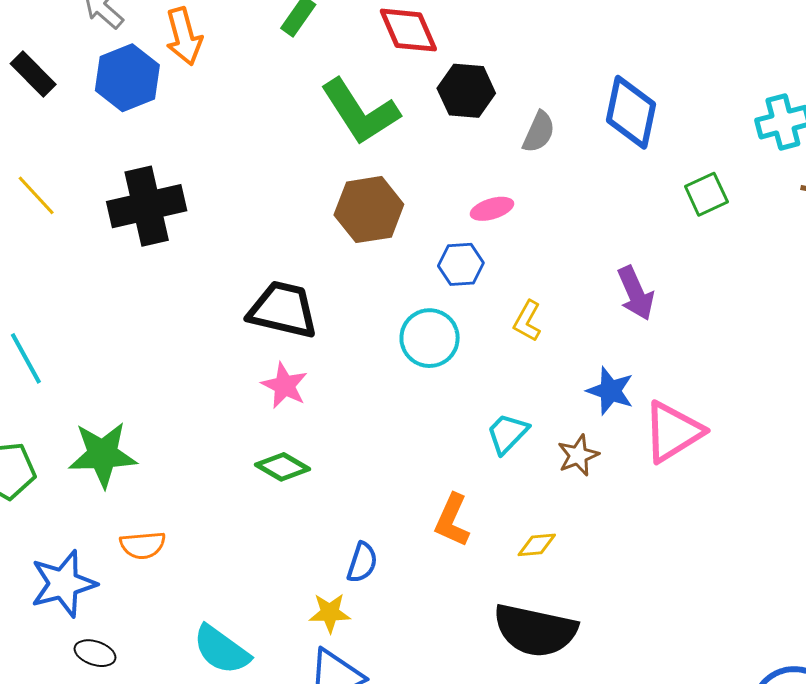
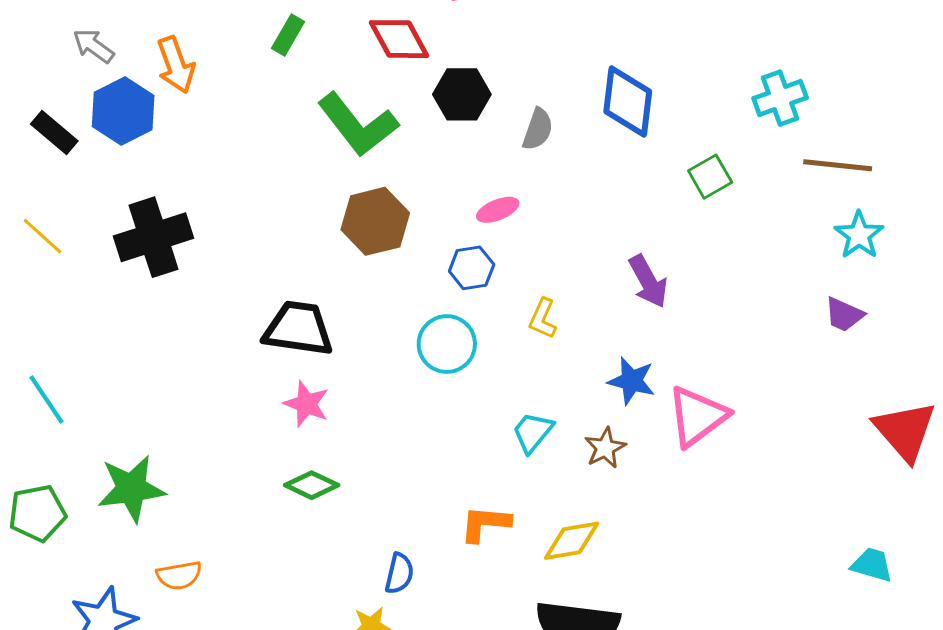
black rectangle: (33, 74) -> (54, 133), moved
orange L-shape: (452, 520) -> (485, 524), turned 76
yellow diamond: (537, 545) -> (572, 541), size x1.5

